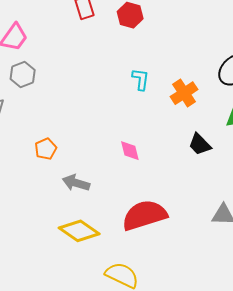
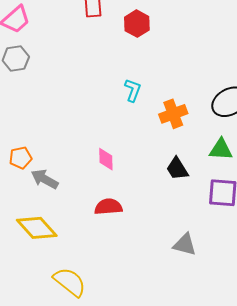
orange pentagon: (46, 149) -> (21, 158), moved
red semicircle: (144, 215) -> (108, 207), moved, size x0.6

